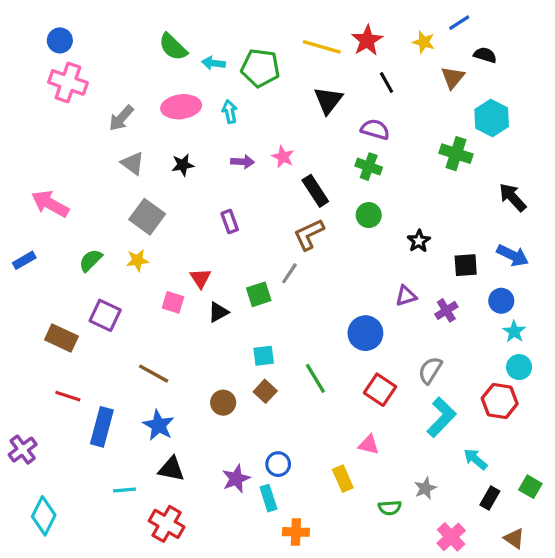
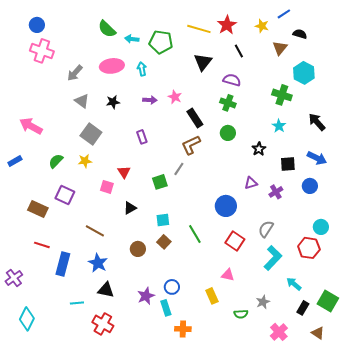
black triangle: (218, 312) -> (130, 208), moved
cyan star: (514, 331) -> (279, 126), moved
green square: (530, 487) -> (328, 301), size x1.5

